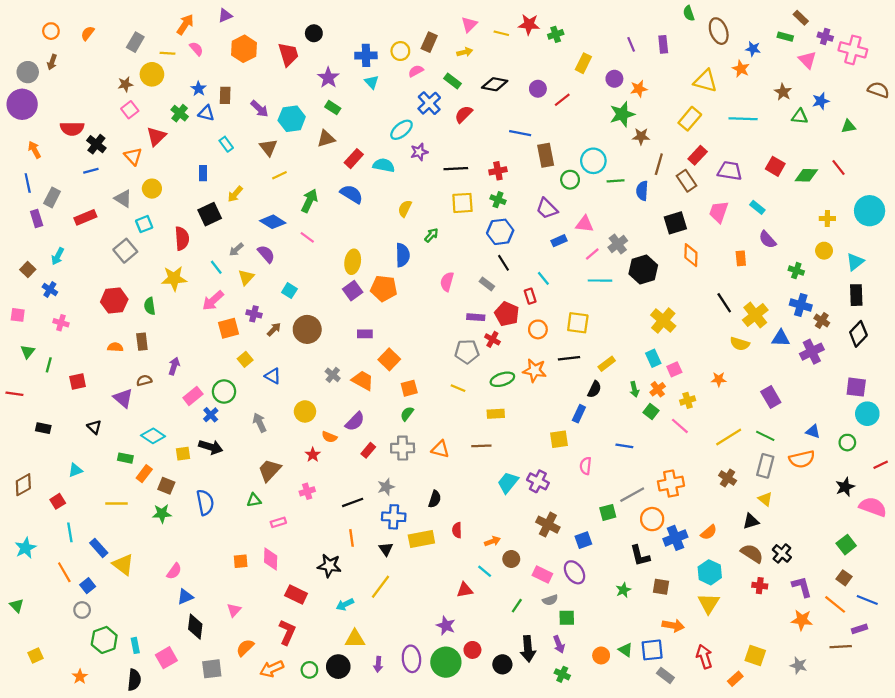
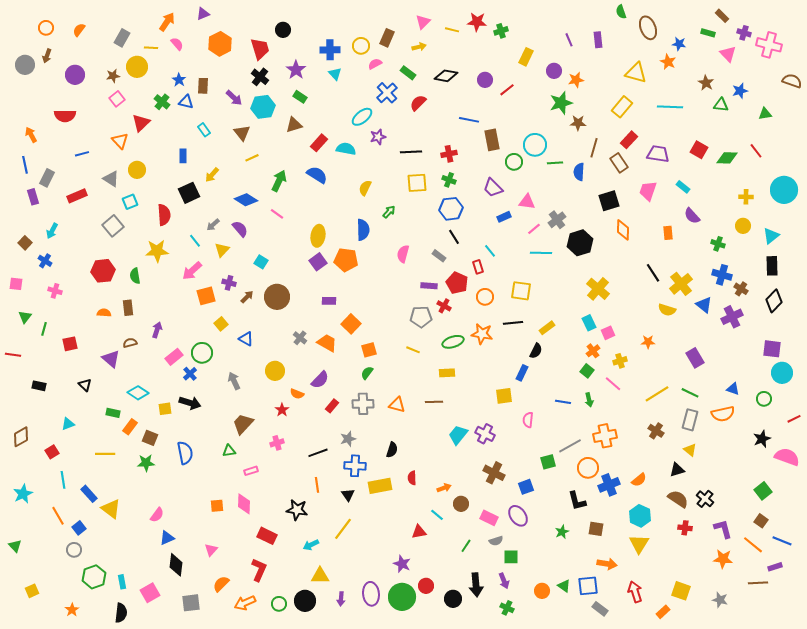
purple circle: (22, 104) -> (75, 75), moved, size x0.7
black cross: (96, 144) -> (260, 77), moved
blue triangle: (781, 338) -> (704, 305), turned 36
green arrow: (634, 389) -> (589, 400), moved

